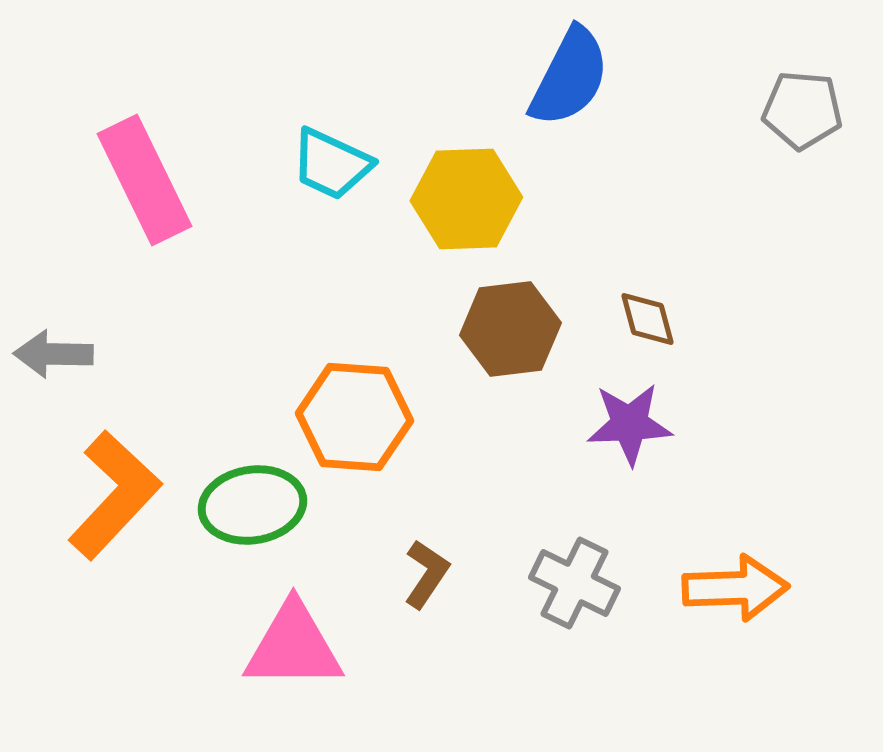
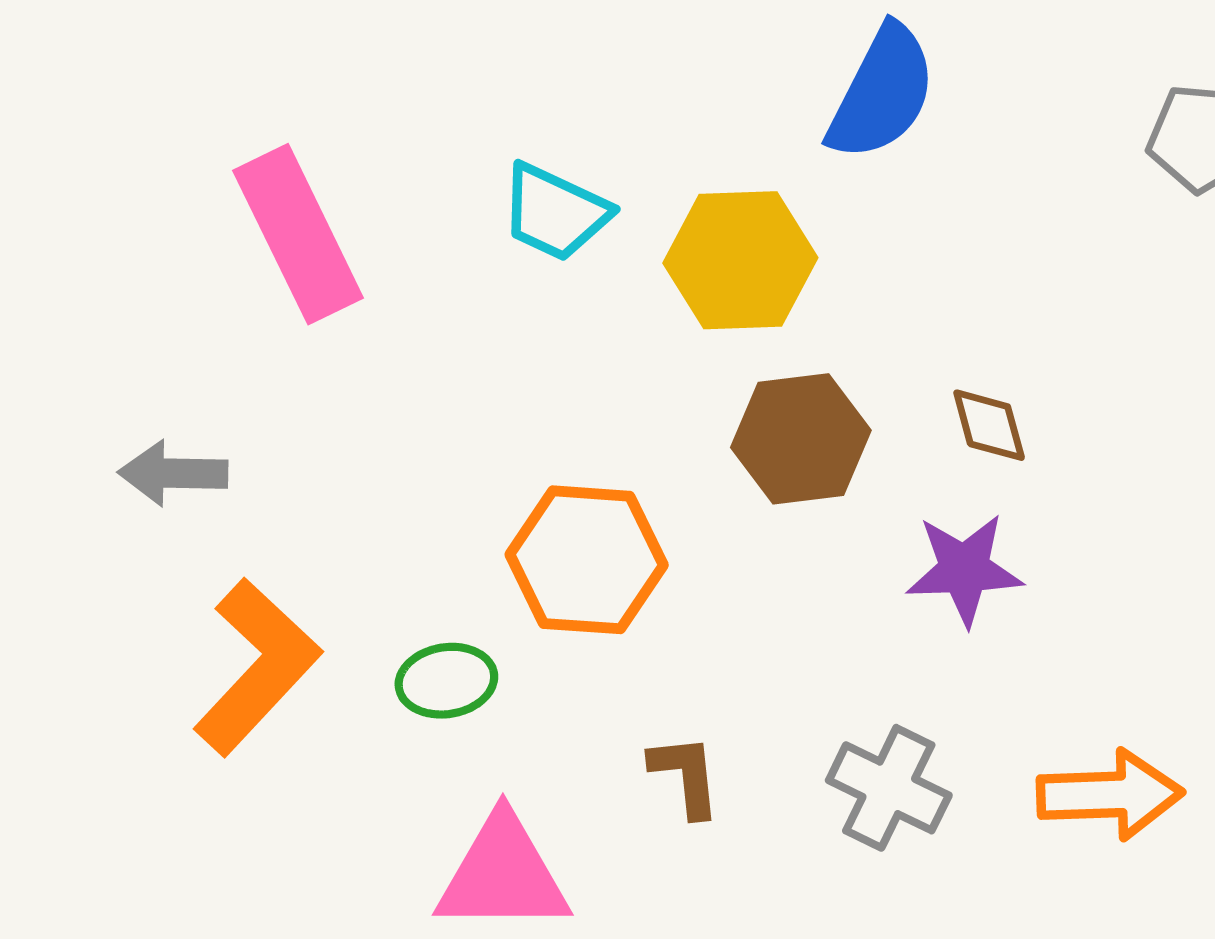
green ellipse: (252, 505) -> (446, 681), size x0.7
brown L-shape: (426, 574) -> (685, 775), turned -40

